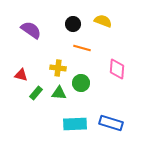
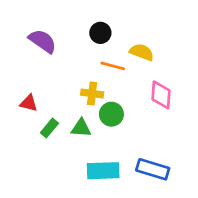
yellow semicircle: (103, 21) -> (142, 52), moved
yellow cross: (58, 68) -> (92, 93), moved

